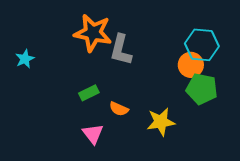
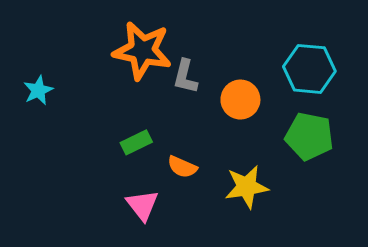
gray L-shape: (121, 50) -> (185, 77), size x0.7
orange circle: (191, 65) -> (240, 100), moved

